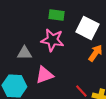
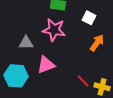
white square: (87, 28) -> (89, 18), size x0.6

